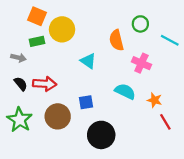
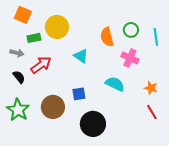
orange square: (37, 16) -> (23, 15), moved
green circle: (140, 24) -> (131, 30), moved
cyan line: (170, 40) -> (156, 37), turned 54
red arrow: (45, 84) -> (41, 65), moved, turned -40
orange star: (155, 100) -> (151, 88), moved

